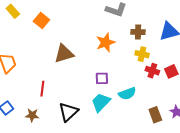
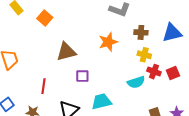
purple square: (102, 78) -> (82, 76), moved
cyan semicircle: (127, 93) -> (136, 82), moved
cyan trapezoid: (101, 102) -> (102, 102), turned 30

